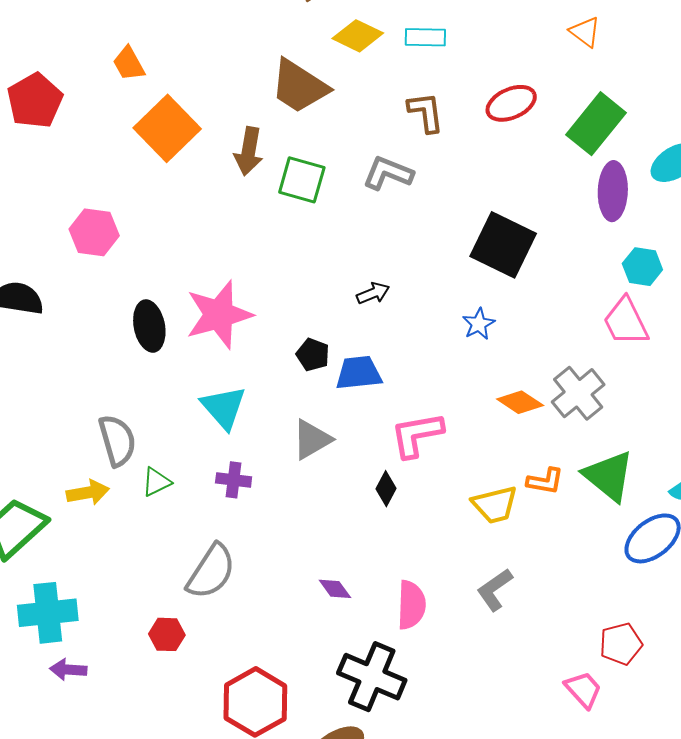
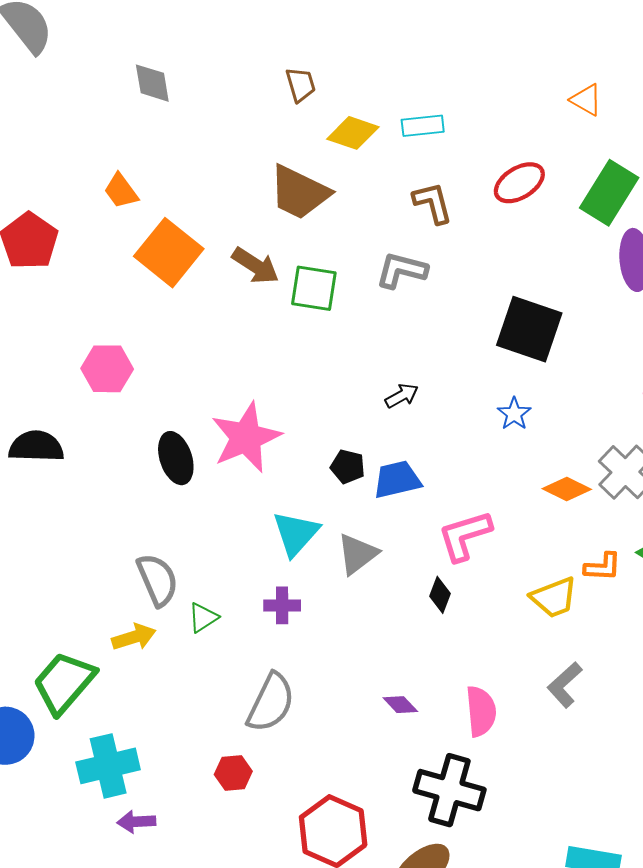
brown arrow: (249, 151) -> (255, 266), turned -60
cyan triangle: (224, 408) -> (296, 533), moved, turned 30

